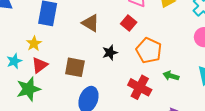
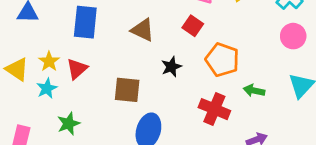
yellow star: (34, 43) -> (49, 61), moved
red triangle: (40, 65) -> (77, 69), moved
green star: (28, 89) -> (69, 124), size x0.7

